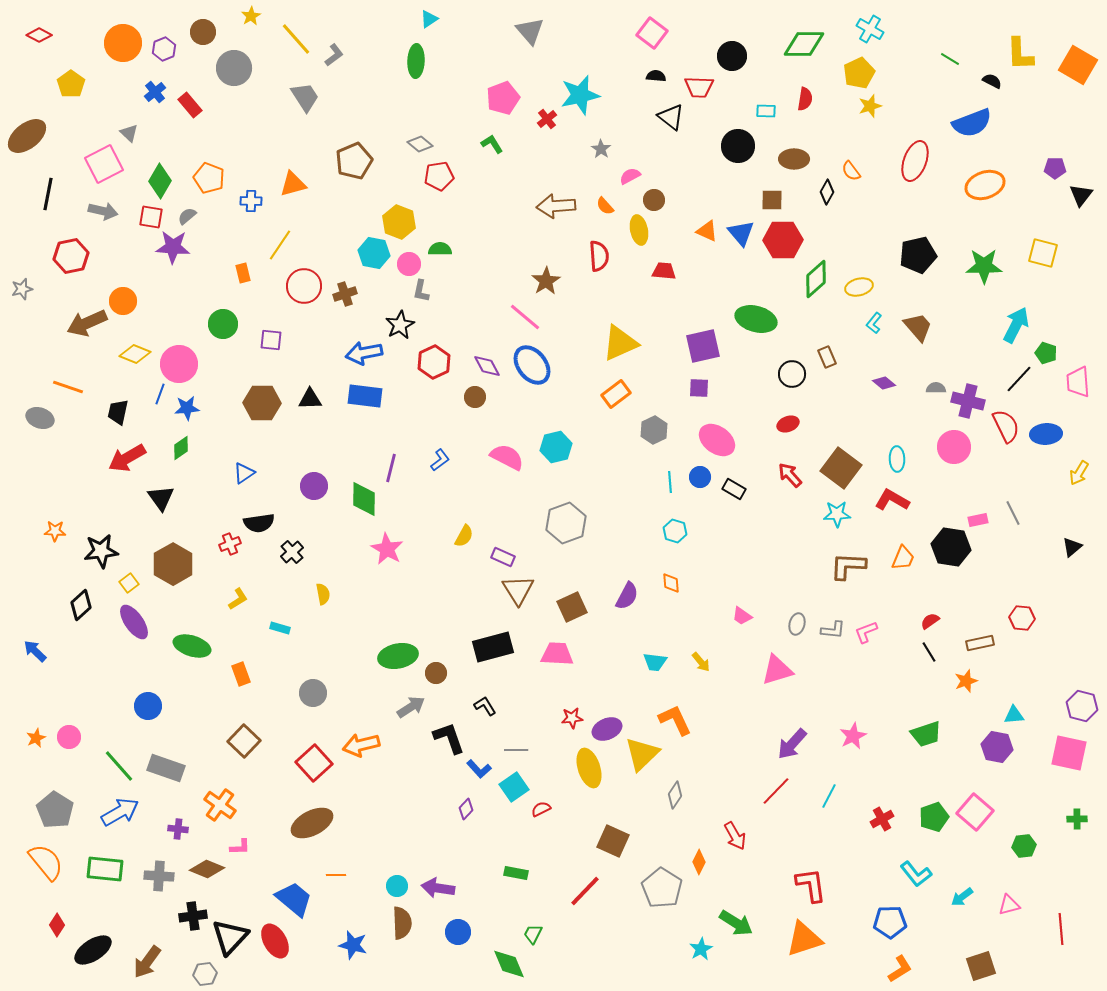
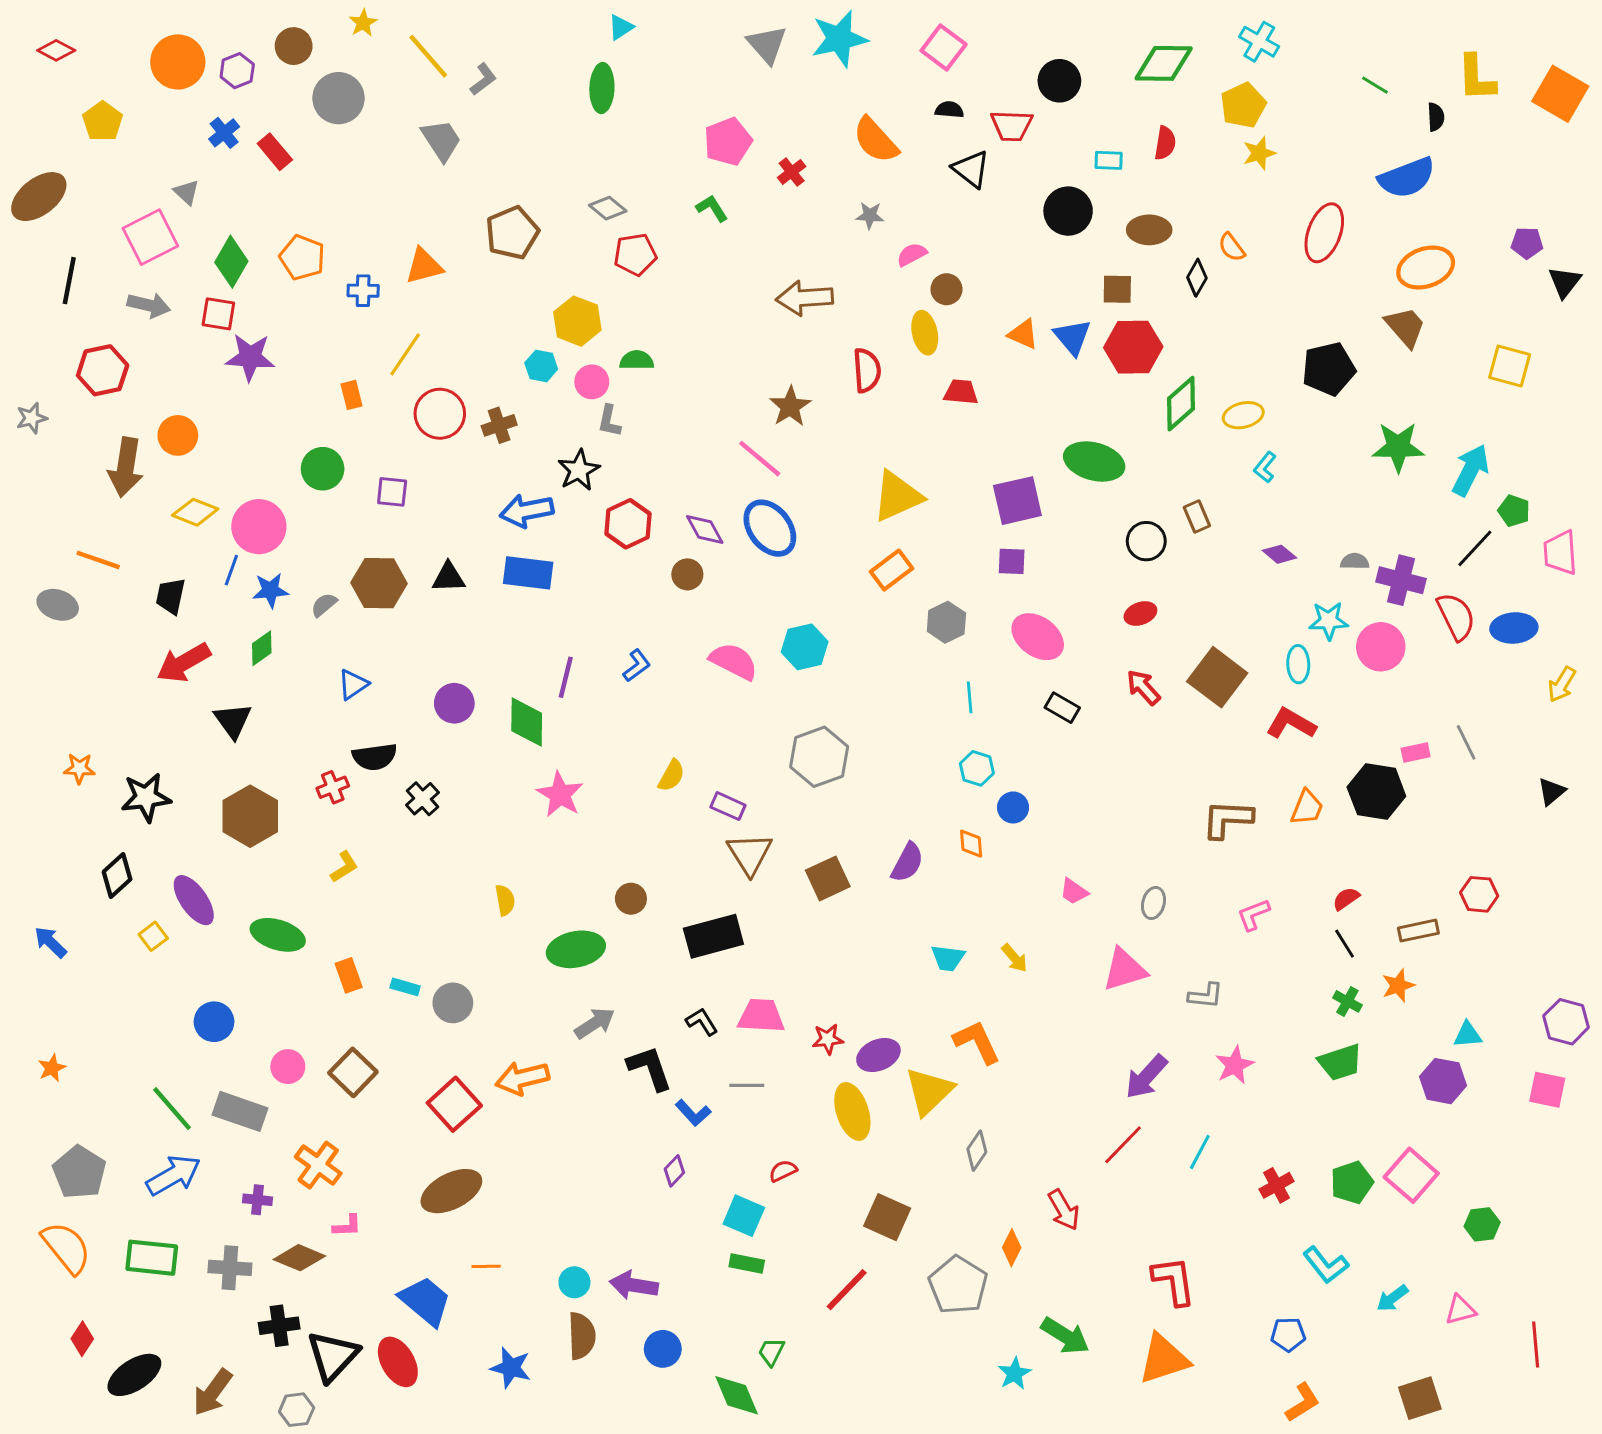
black semicircle: (992, 81) -> (1436, 117), turned 60
cyan star: (580, 95) -> (839, 39), moved
gray star: (601, 149) -> (870, 215), turned -30
orange semicircle: (605, 206) -> (876, 140), moved, size x1.8
gray semicircle: (187, 216) -> (324, 605), moved
cyan hexagon: (374, 253) -> (541, 366), size x0.7
green star: (984, 266) -> (1398, 447), moved
brown arrow: (87, 323) -> (126, 467), turned -57
brown trapezoid: (918, 327) -> (1405, 327), moved
blue circle: (700, 477) -> (1013, 807), moved
cyan star: (837, 514) -> (1329, 621), moved
yellow square: (129, 583) -> (153, 936), moved
yellow semicircle: (323, 594) -> (505, 900), moved
cyan rectangle: (280, 628) -> (405, 987), moved
gray L-shape: (833, 630) -> (1206, 996), moved
pink trapezoid: (557, 654) -> (761, 1016), moved
brown circle: (436, 673) -> (631, 899), moved
pink circle: (69, 737) -> (288, 1067), moved
pink square: (1069, 753) -> (1547, 1090), size x0.7
cyan square: (514, 787) -> (744, 1216), moved, turned -32
green cross: (1077, 819) -> (1347, 1001), moved, turned 30
blue pentagon: (890, 922) -> (1288, 1334), size x0.7

